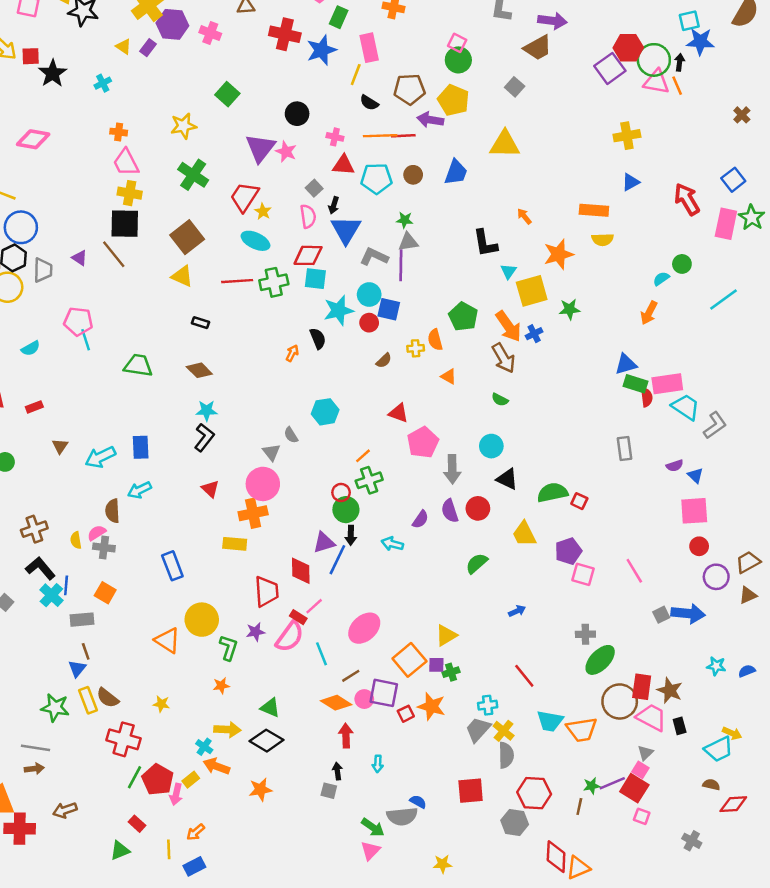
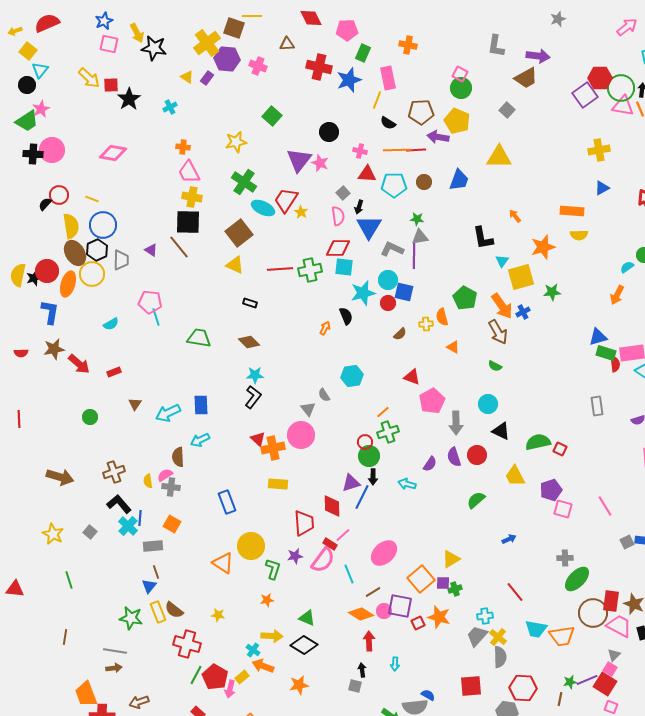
cyan ellipse: (255, 241) -> (263, 208), moved
orange cross: (253, 513) -> (273, 448), moved

